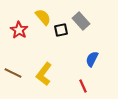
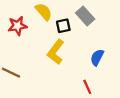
red star: (19, 30) -> (18, 26), turned 30
yellow L-shape: (44, 74) -> (56, 52), moved

